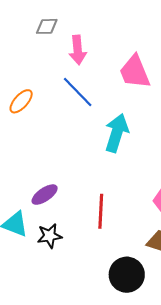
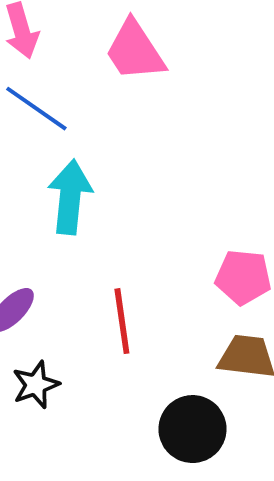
cyan arrow: (117, 133) -> (70, 197), moved

